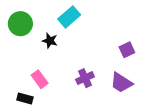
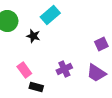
black rectangle: (25, 99) -> (36, 87), moved

